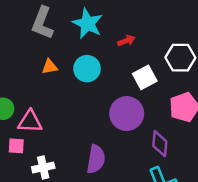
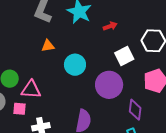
cyan circle: (87, 69) -> (75, 65), moved

